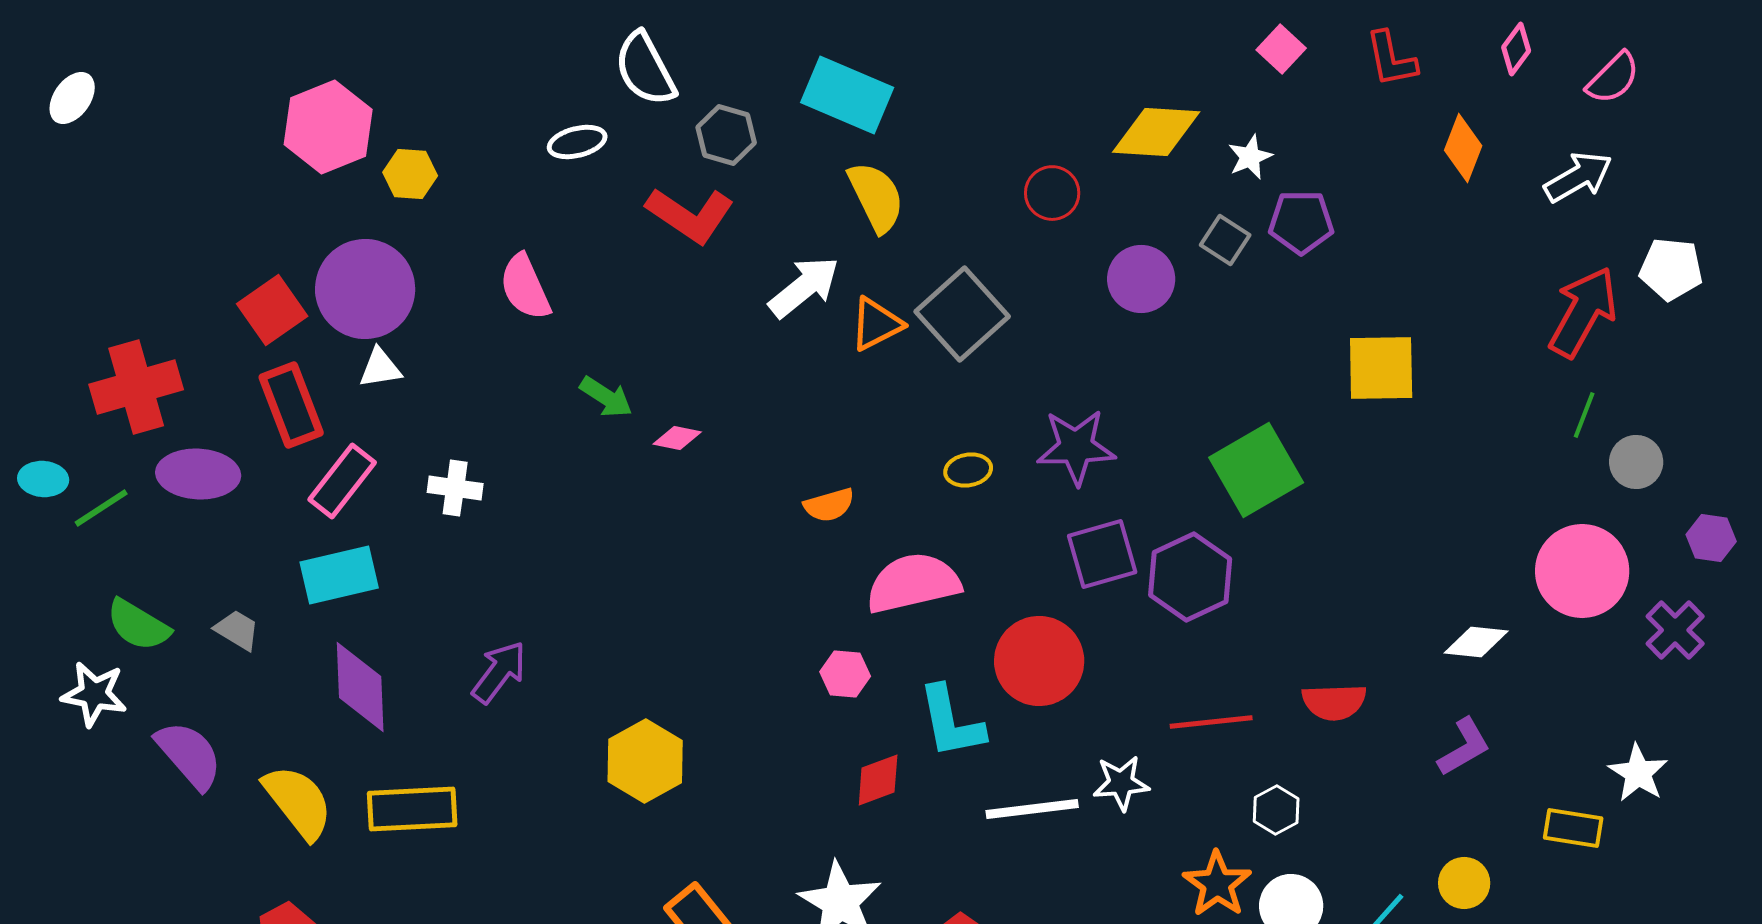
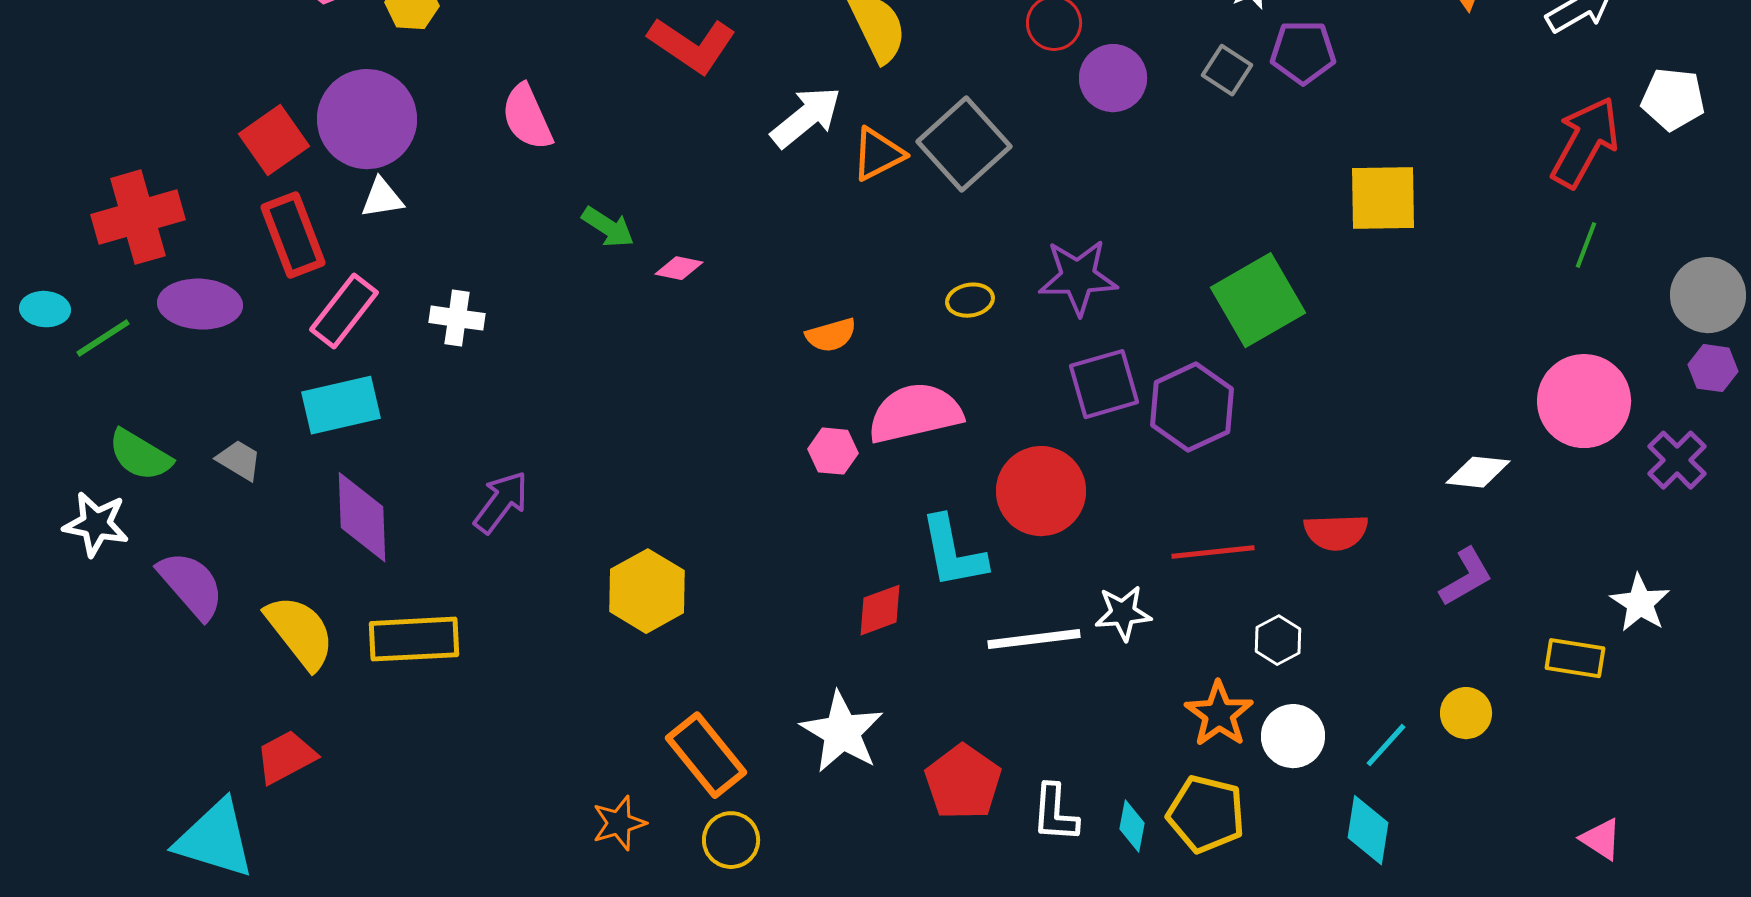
purple circle: (1141, 279) -> (1113, 78), moved
gray circle: (1636, 462) -> (1708, 295), moved, size x1.4
pink hexagon: (845, 674) -> (833, 451), moved

